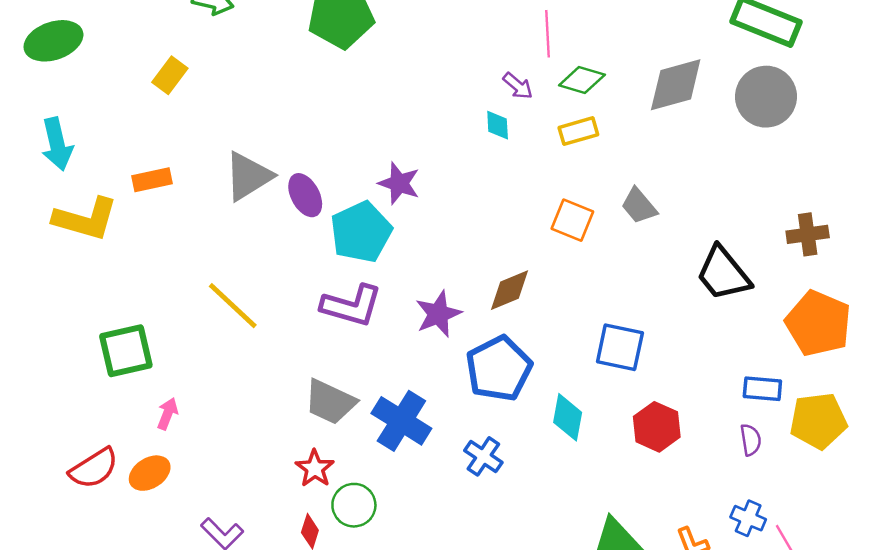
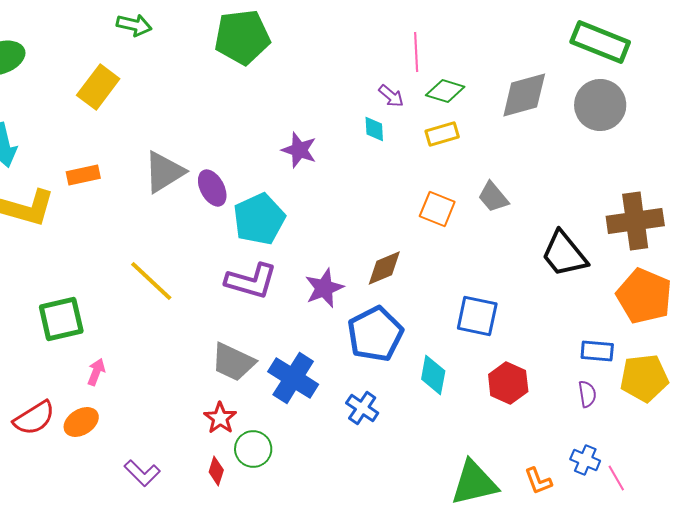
yellow rectangle: (170, 75) -> (98, 87), size x1.4
purple star: (399, 183) -> (299, 150), moved
brown cross: (808, 234) -> (635, 221), size x1.6

